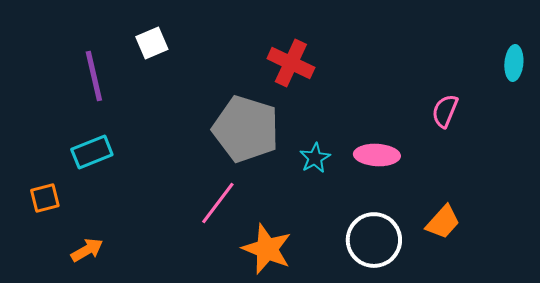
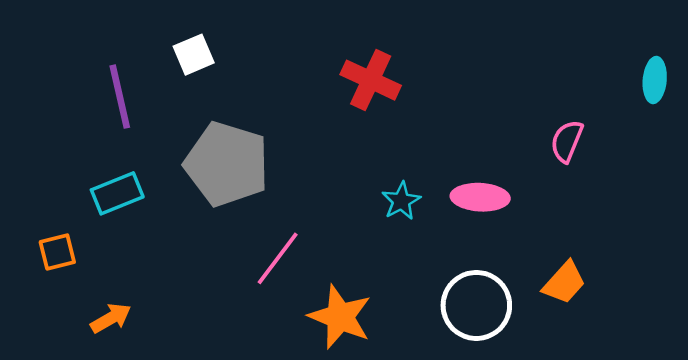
gray pentagon: (246, 129) -> (227, 164), moved

